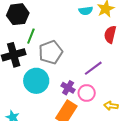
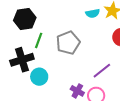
gray pentagon: (51, 52) -> (68, 43), moved
cyan circle: (36, 81) -> (39, 77), moved, size x0.7

